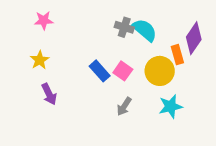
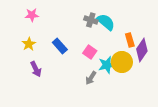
purple diamond: (194, 38) -> (142, 50), moved
blue rectangle: (100, 71) -> (60, 46), moved
yellow circle: (160, 71) -> (122, 62), moved
cyan star: (171, 106) -> (107, 65), moved

